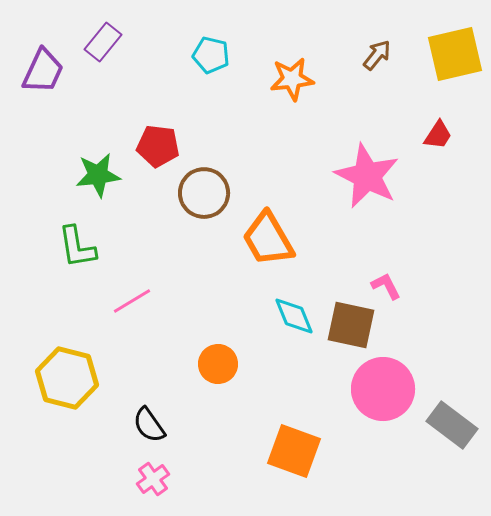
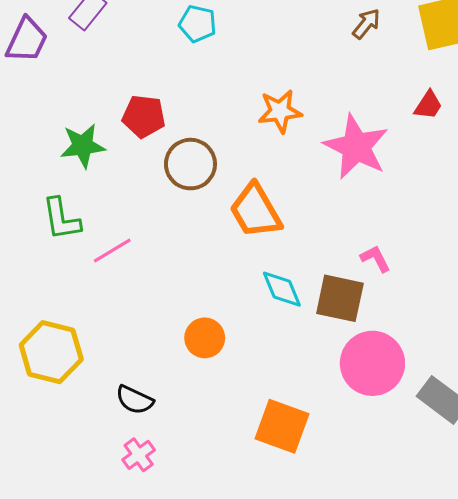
orange star: (292, 79) -> (280, 111), moved
pink line: (132, 301) -> (112, 250), moved
black semicircle: (149, 425) -> (135, 400), turned -30

